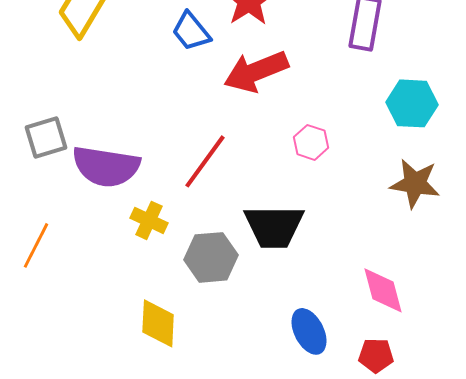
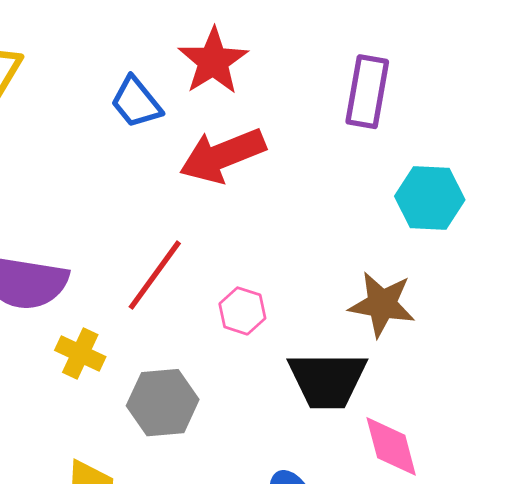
pink hexagon: (311, 142) -> (242, 311), moved
brown star: (415, 183) -> (382, 304), moved
black trapezoid: (274, 226) -> (327, 380), moved

